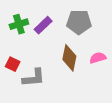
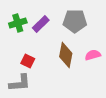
red square: (13, 64) -> (28, 61), moved
gray L-shape: (34, 78) -> (20, 83), moved

